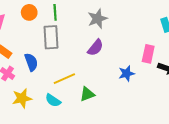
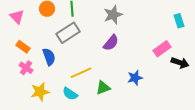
gray rectangle: (51, 37) -> (68, 33), turned 60
pink rectangle: (148, 54) -> (162, 49), turned 42
blue star: (126, 73) -> (135, 78), moved

